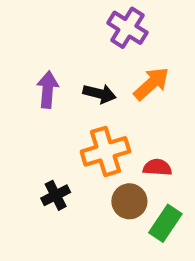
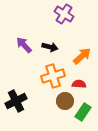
orange arrow: (151, 84) -> (82, 56), moved
purple arrow: (48, 90) -> (24, 45), turned -48
black cross: (56, 195) -> (16, 101), moved, size x1.5

